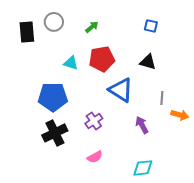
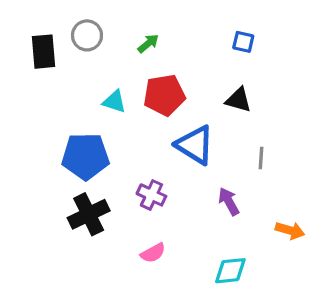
orange arrow: (180, 115) -> (290, 230), moved
purple cross: (94, 121) -> (151, 195), turned -30

